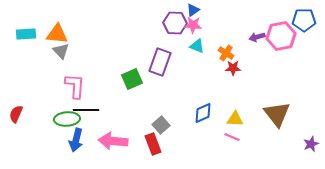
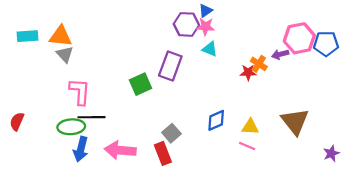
blue pentagon: (304, 20) -> (326, 44), moved
purple arrow: (257, 37) -> (280, 54), moved
orange cross: (226, 53) -> (259, 64), moved

